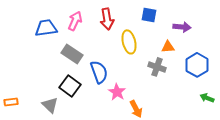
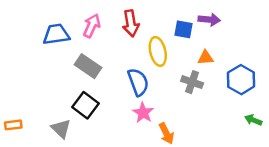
blue square: (149, 15) -> (183, 29), moved
purple arrow: (182, 27) -> (209, 20), moved
blue semicircle: (99, 72) -> (138, 82), moved

